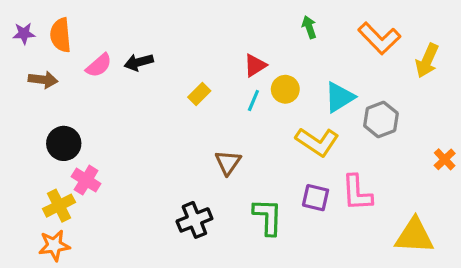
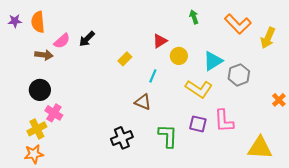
black arrow: (139, 62) -> (87, 39), turned -30
brown arrow: (43, 80) -> (44, 55), moved
cyan line: (253, 100) -> (153, 76), moved
brown triangle: (228, 163) -> (143, 102), turned -42

